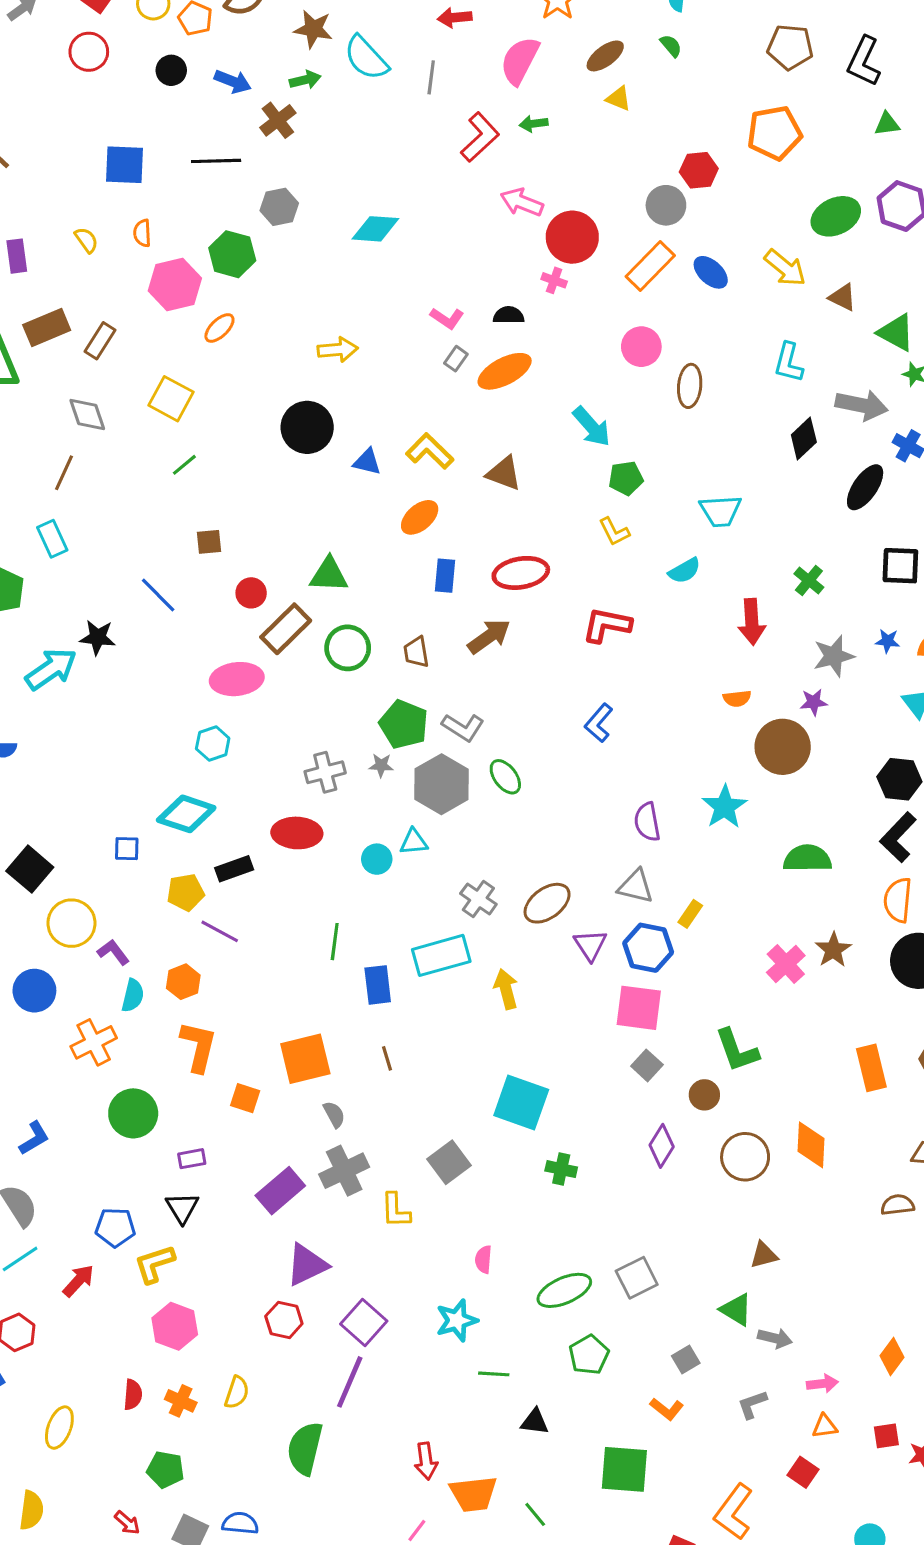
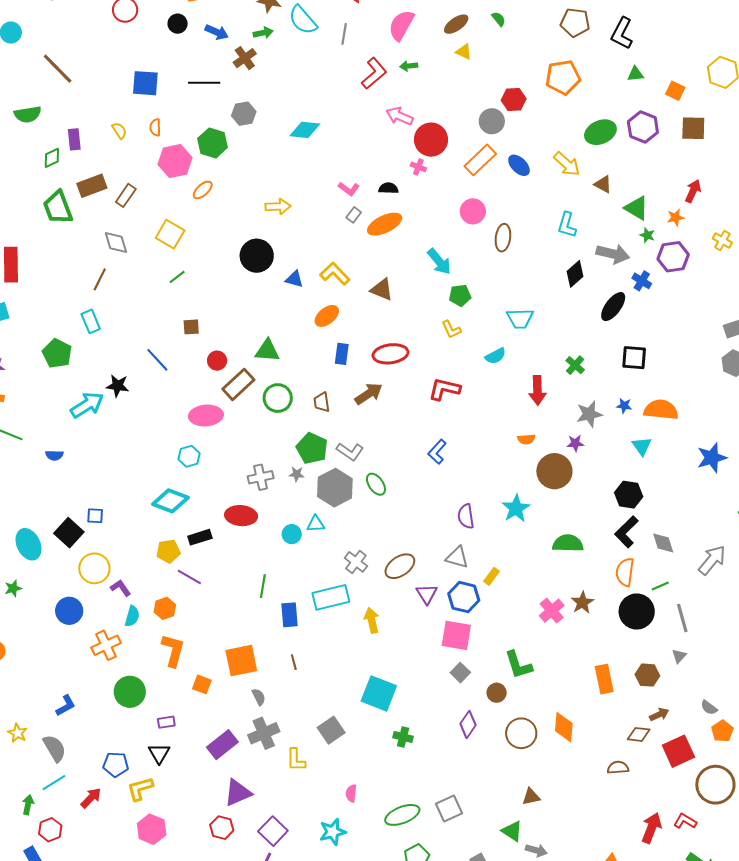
blue square: (127, 849) -> (95, 516), moved

